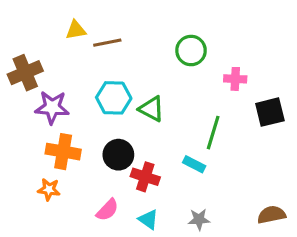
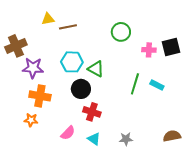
black square: (270, 112) -> (171, 47), moved
black circle: (118, 155) -> (81, 89), moved
cyan rectangle: (194, 164) -> (157, 85), moved

